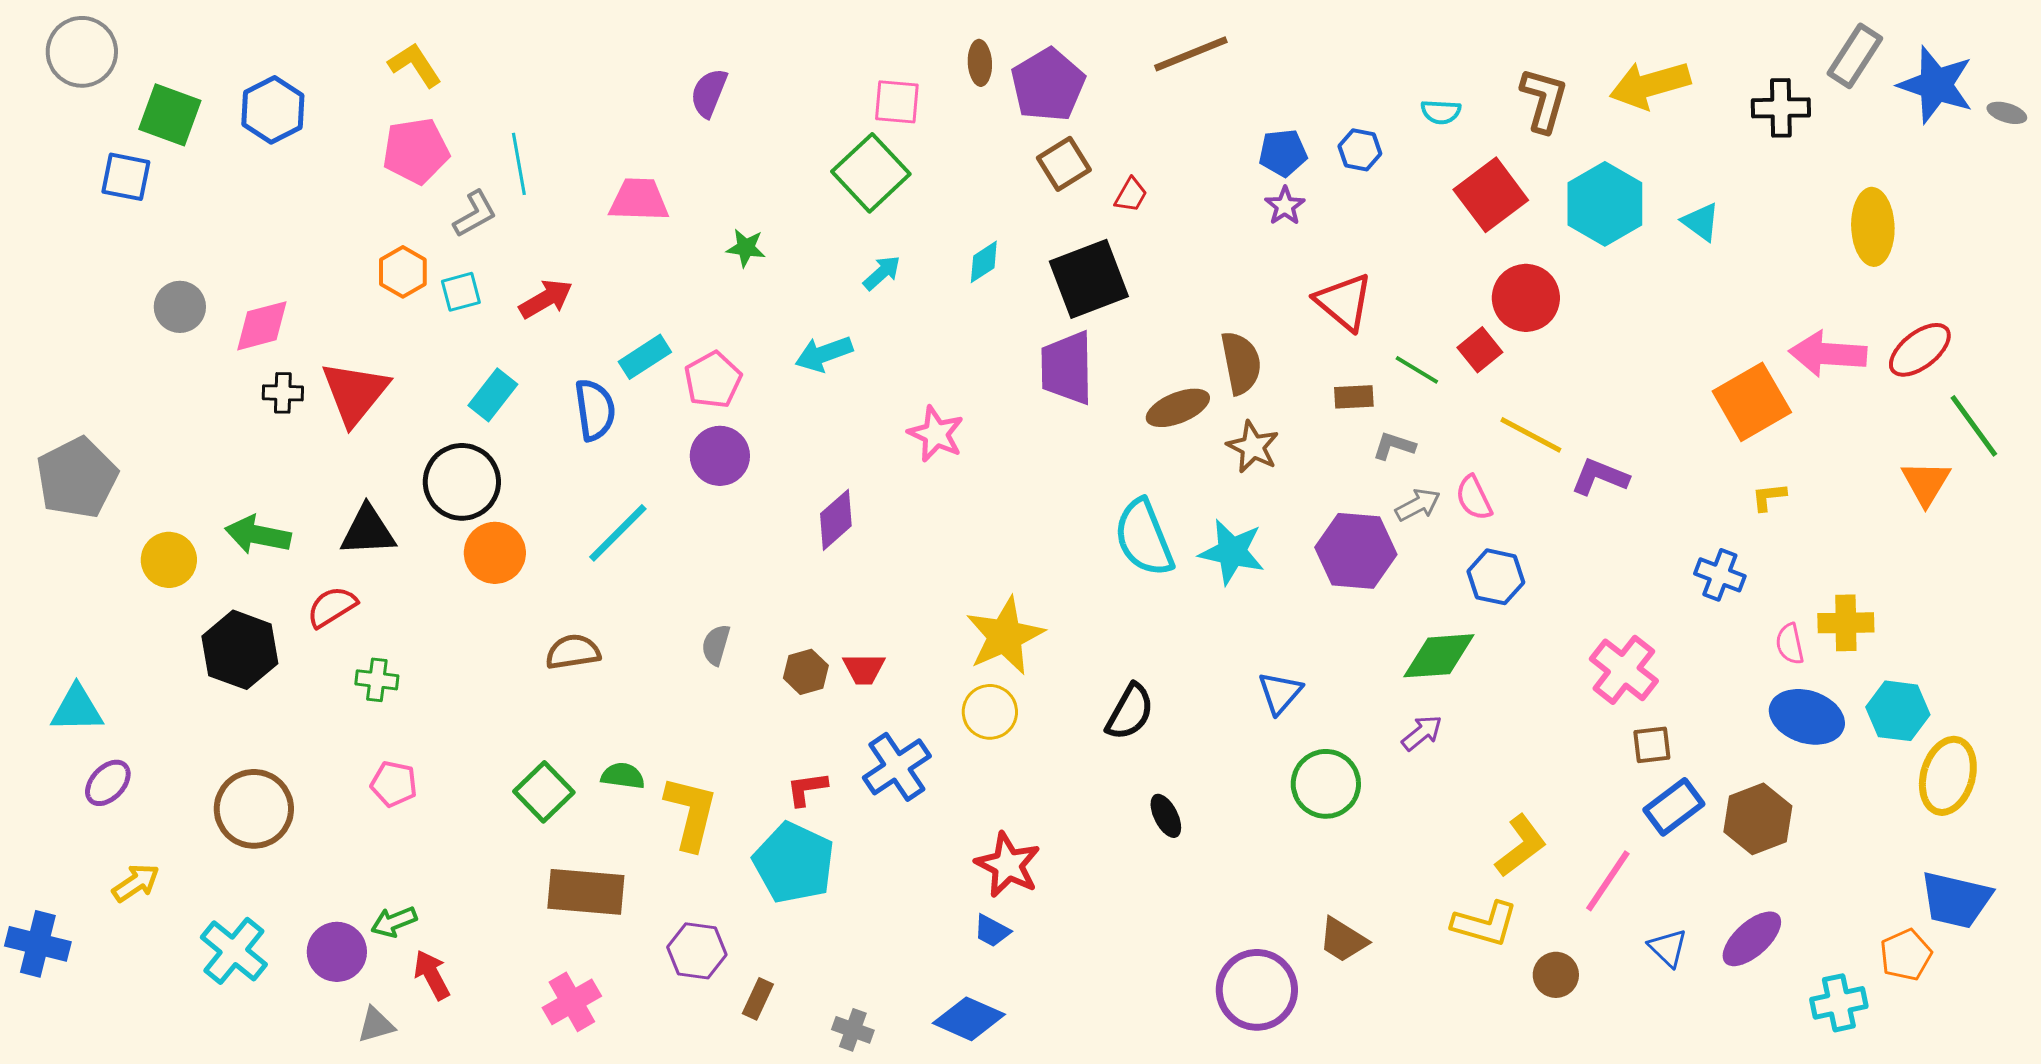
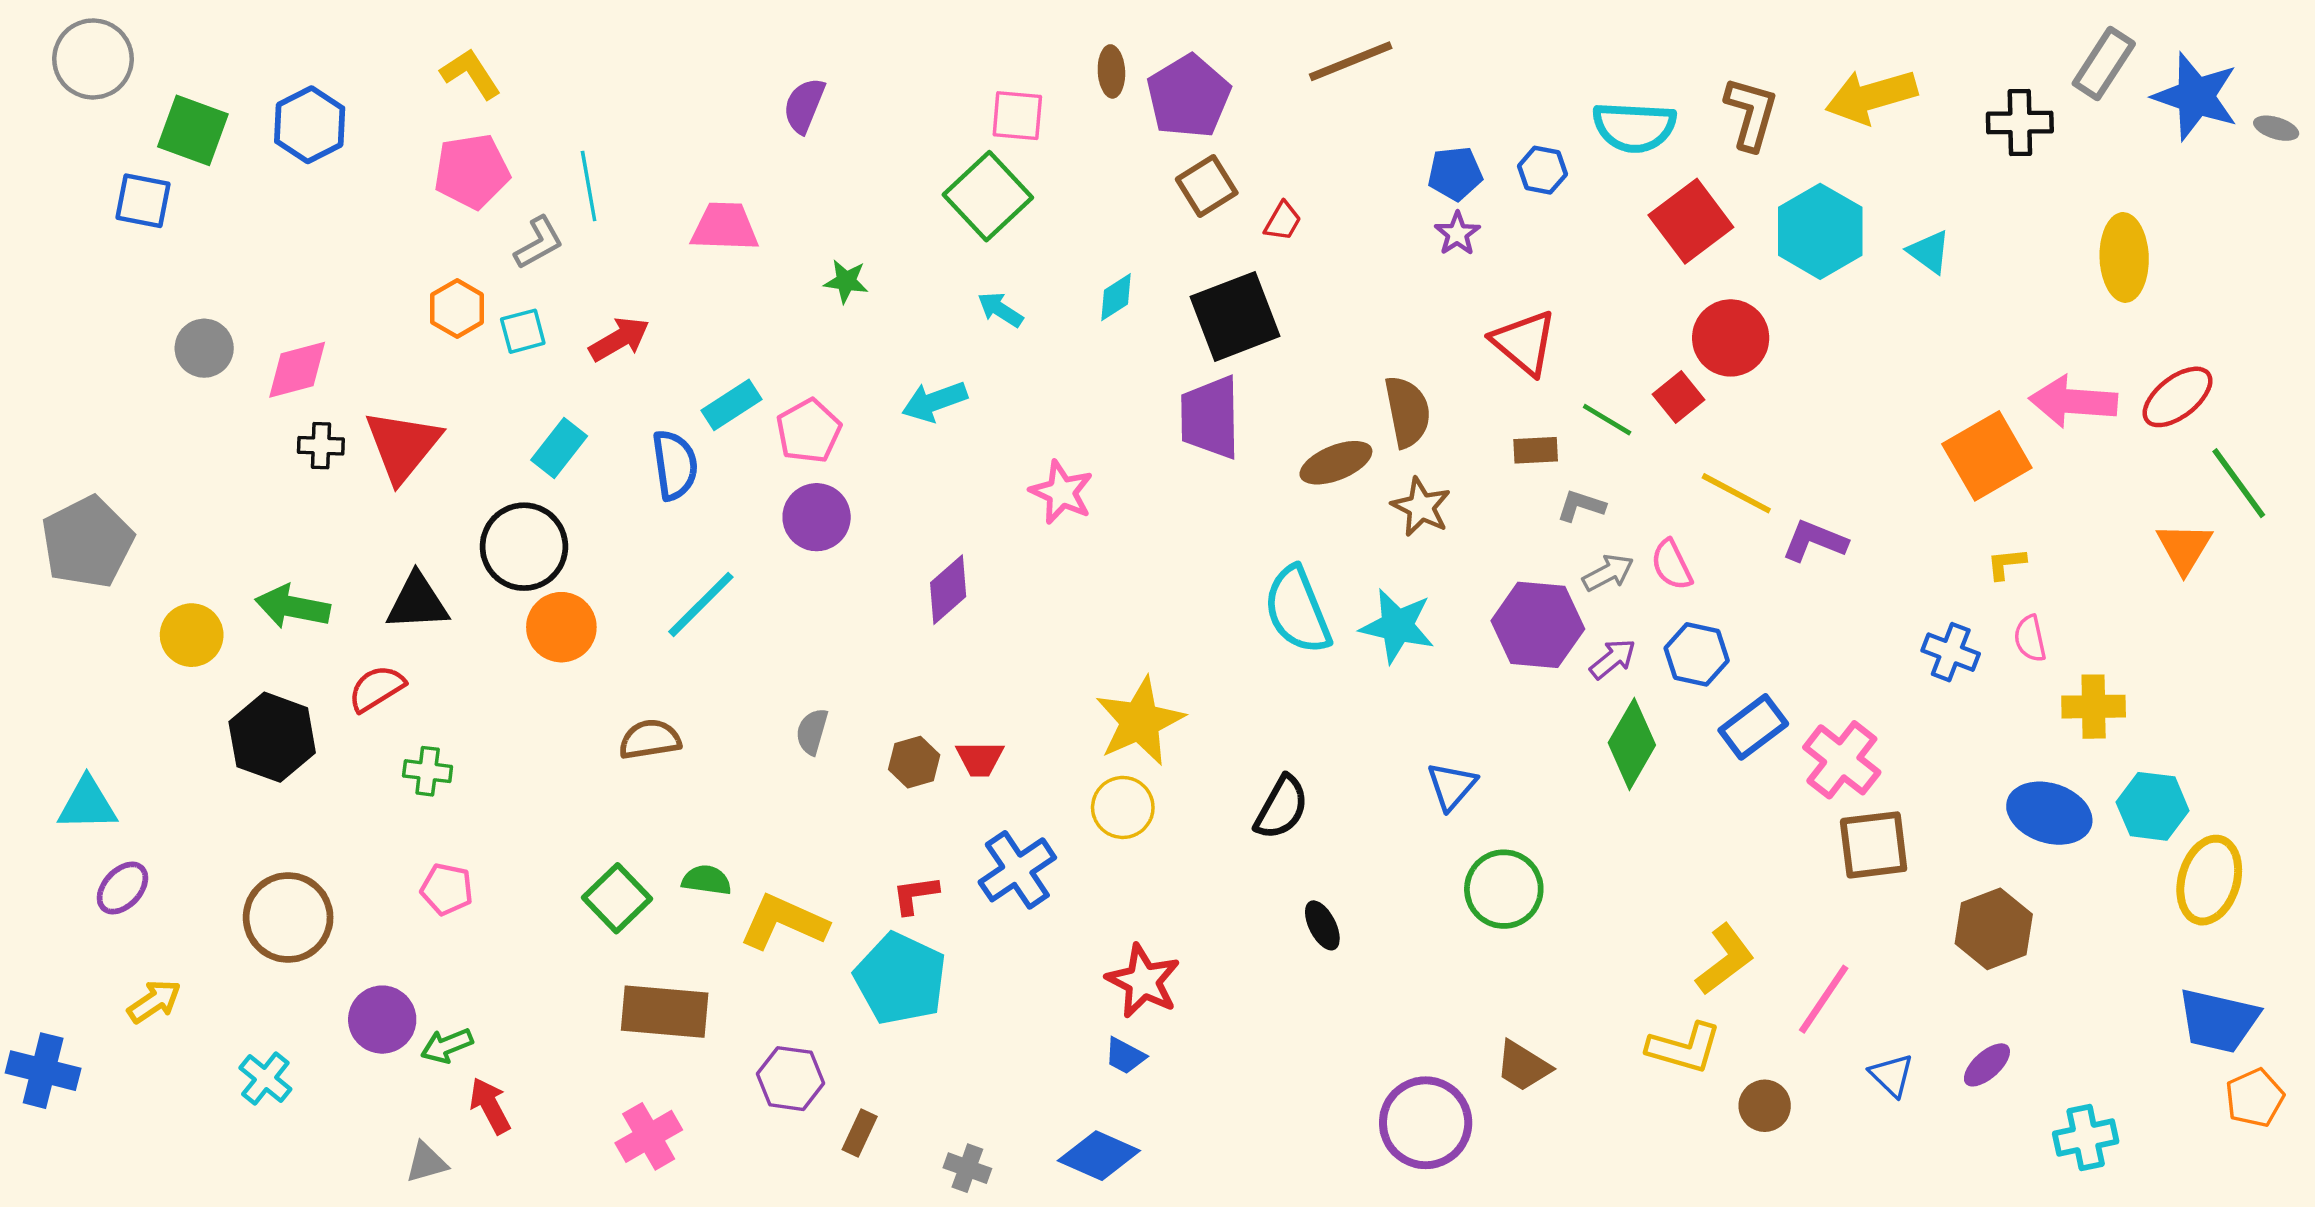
cyan semicircle: (1441, 112) -> (1634, 127), size x1.8
cyan arrow: (882, 273) -> (1000, 310), turned -105
pink semicircle: (1790, 644) -> (2030, 638), moved
green diamond: (1439, 656) -> (1632, 744), turned -56
purple arrow: (1422, 733) -> (1613, 659), moved
brown square: (1652, 745) -> (1874, 845), size x1.6
blue rectangle: (1674, 807) -> (1753, 727), moved
yellow L-shape: (691, 813) -> (784, 922), turned -80
purple ellipse: (1752, 939) -> (1987, 1065), size x0.7
cyan cross: (234, 951) -> (265, 1079), size x0.7
purple circle: (337, 952) -> (382, 1020), moved
orange pentagon: (1906, 955) -> (2255, 1098), moved

